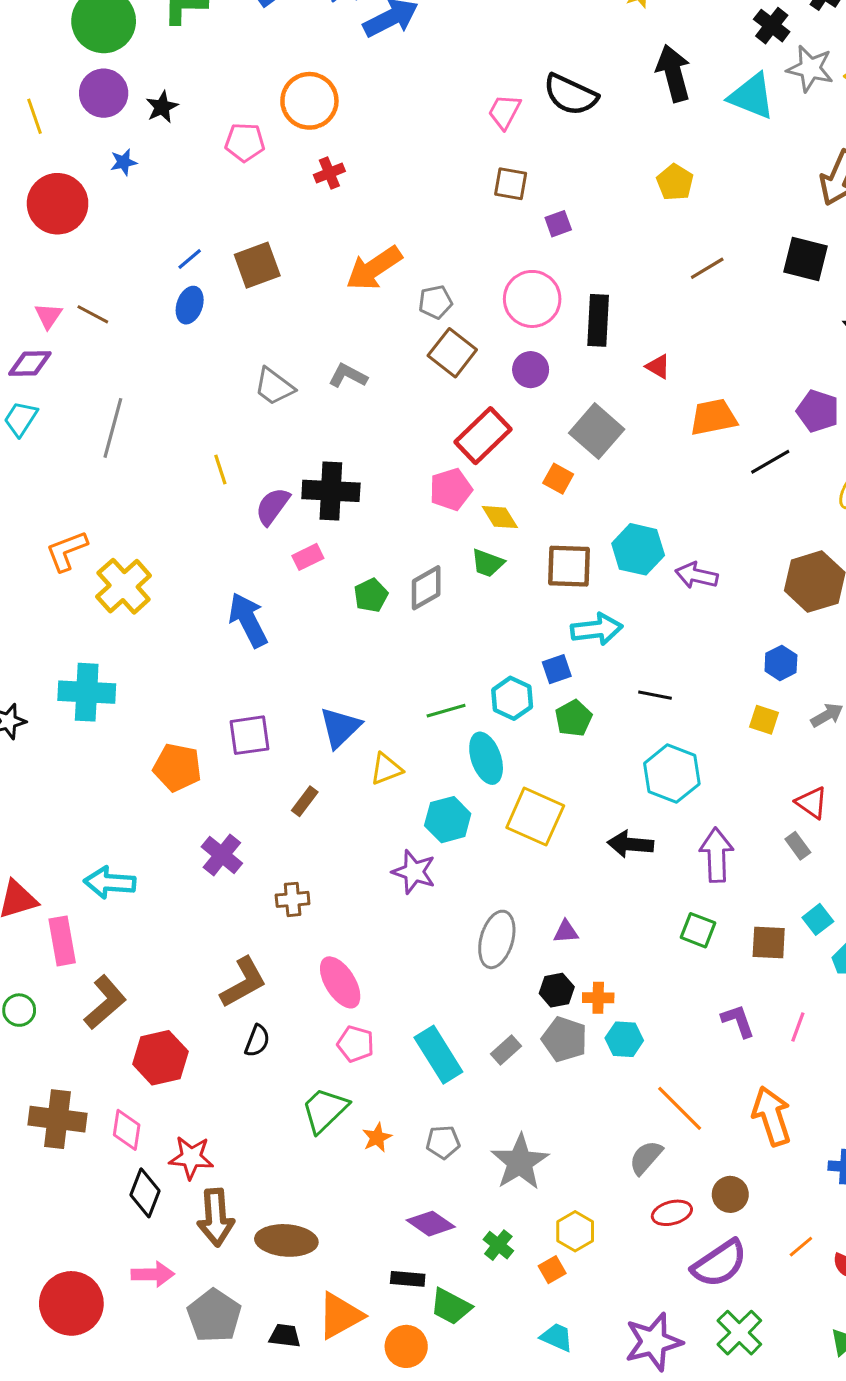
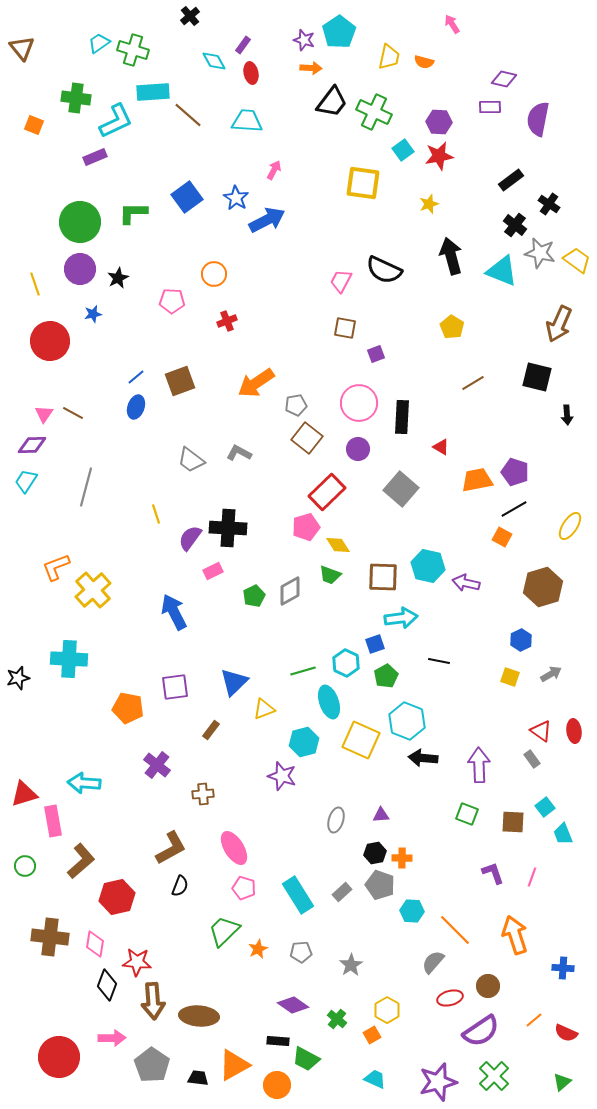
orange circle: (309, 101) -> (214, 274), size x0.7
purple pentagon: (818, 411) -> (515, 472), moved
orange square: (558, 479) -> (502, 537), moved
cyan hexagon: (672, 774) -> (407, 721), moved
gray ellipse: (497, 939) -> (336, 820), size x0.7
cyan hexagon: (624, 1039) -> (412, 911), moved
gray star: (520, 1162) -> (351, 965), size x0.6

